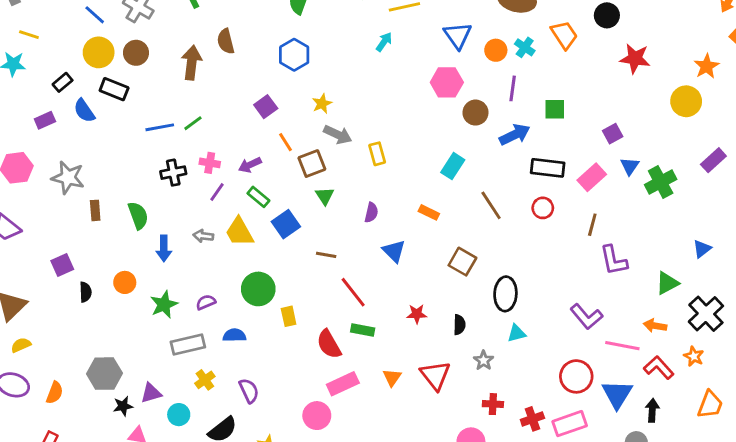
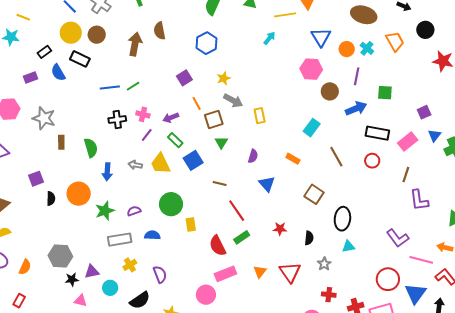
orange circle: (125, 282) -> (79, 194), size x1.5
green rectangle: (363, 330) -> (242, 237), turned -49

